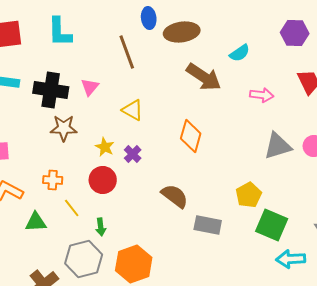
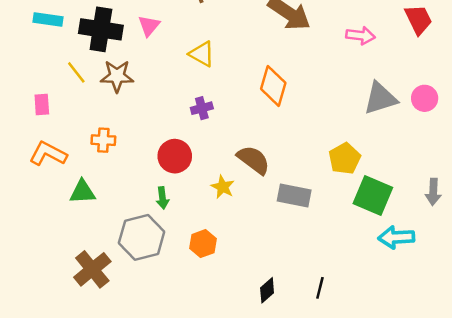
yellow star: (105, 147) -> (223, 187), moved
purple cross: (133, 154) -> (202, 108), turned 30
red circle: (103, 180) -> (175, 156), moved
yellow line: (72, 208) -> (76, 72), moved
orange hexagon: (134, 264) -> (203, 244), size x0.6

